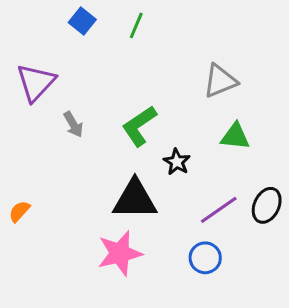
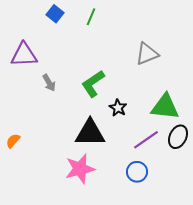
purple triangle: (36, 82) -> (24, 55), turned 44
green triangle: (235, 136) -> (165, 107), moved, size x1.4

